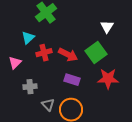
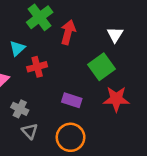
red arrow: (68, 55) -> (68, 32), moved, turned -102
gray cross: (30, 87) -> (20, 109), turned 32
gray triangle: (48, 105) -> (30, 131), moved

